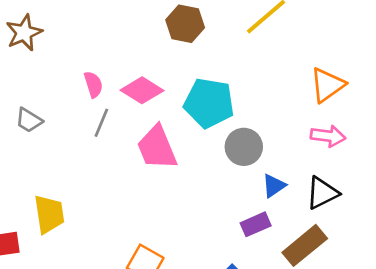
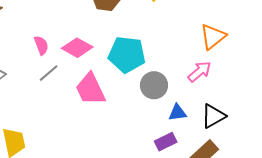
gray line: (101, 123) -> (49, 73), turned 30
pink arrow: (328, 136) -> (200, 72), moved, turned -45
blue triangle: (274, 186) -> (177, 113), turned 30

